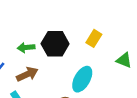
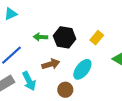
brown arrow: (27, 74) -> (51, 64), moved

